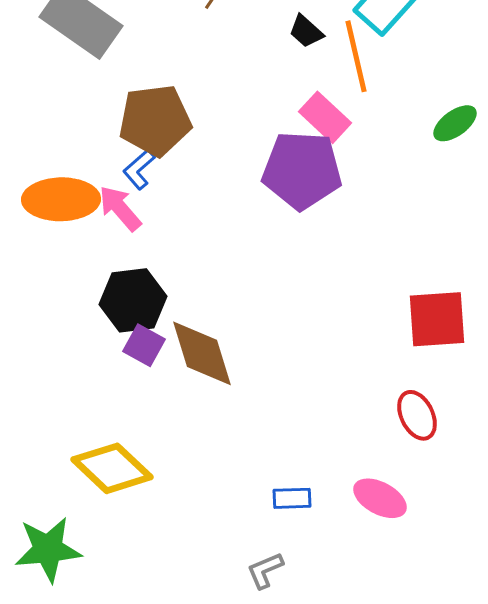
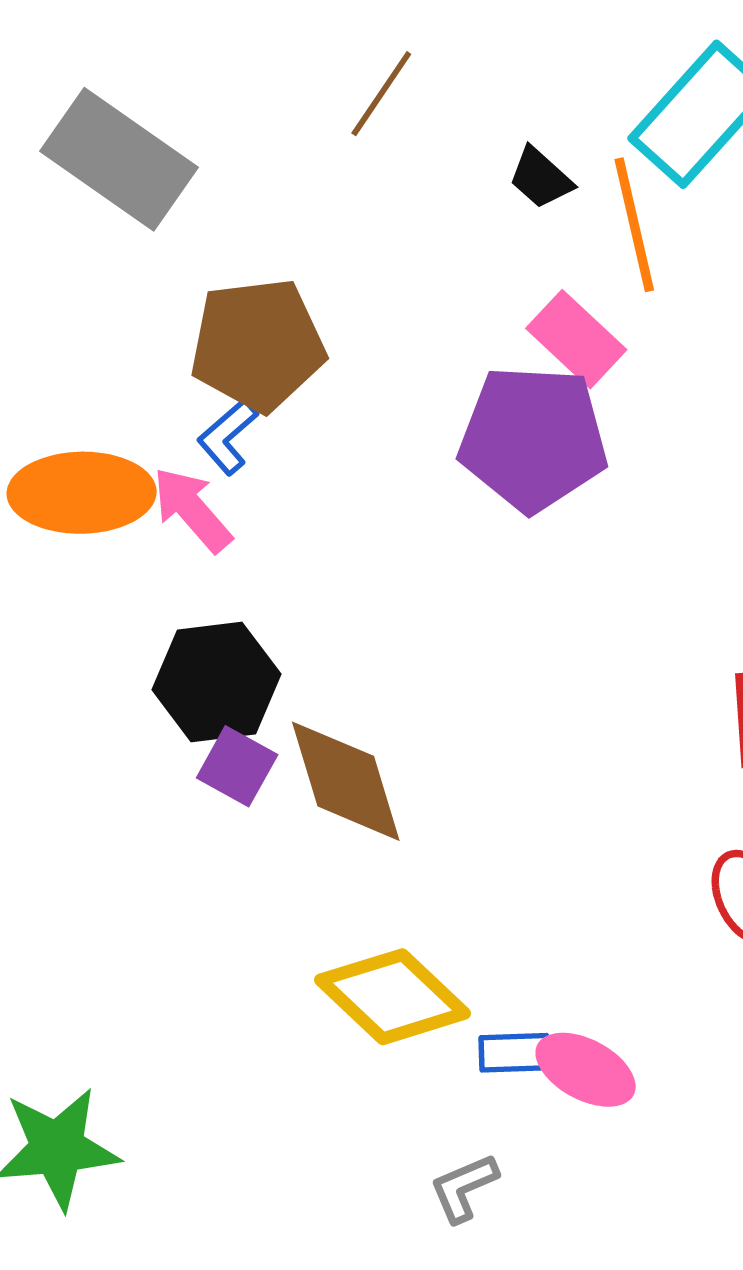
yellow diamond: (112, 468) -> (393, 997), moved
pink ellipse: (380, 498) -> (586, 1070), moved

